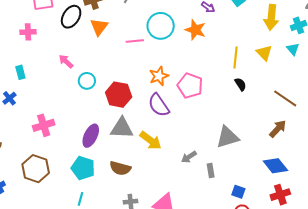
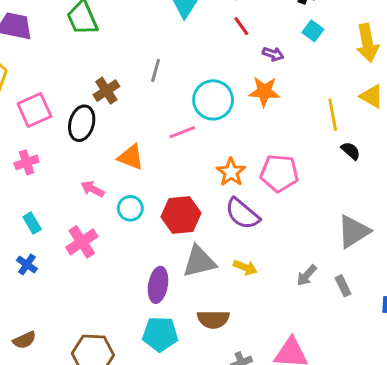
orange triangle: (99, 27) -> (131, 157), moved, turned -30
pink cross: (44, 125) -> (82, 242), moved
yellow arrow: (151, 140) -> (245, 267), size x0.7

